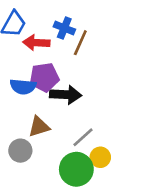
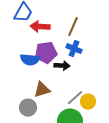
blue cross: (64, 28) -> (74, 49), moved
black arrow: (66, 95) -> (62, 66), size x0.7
yellow circle: (100, 157) -> (88, 102), moved

